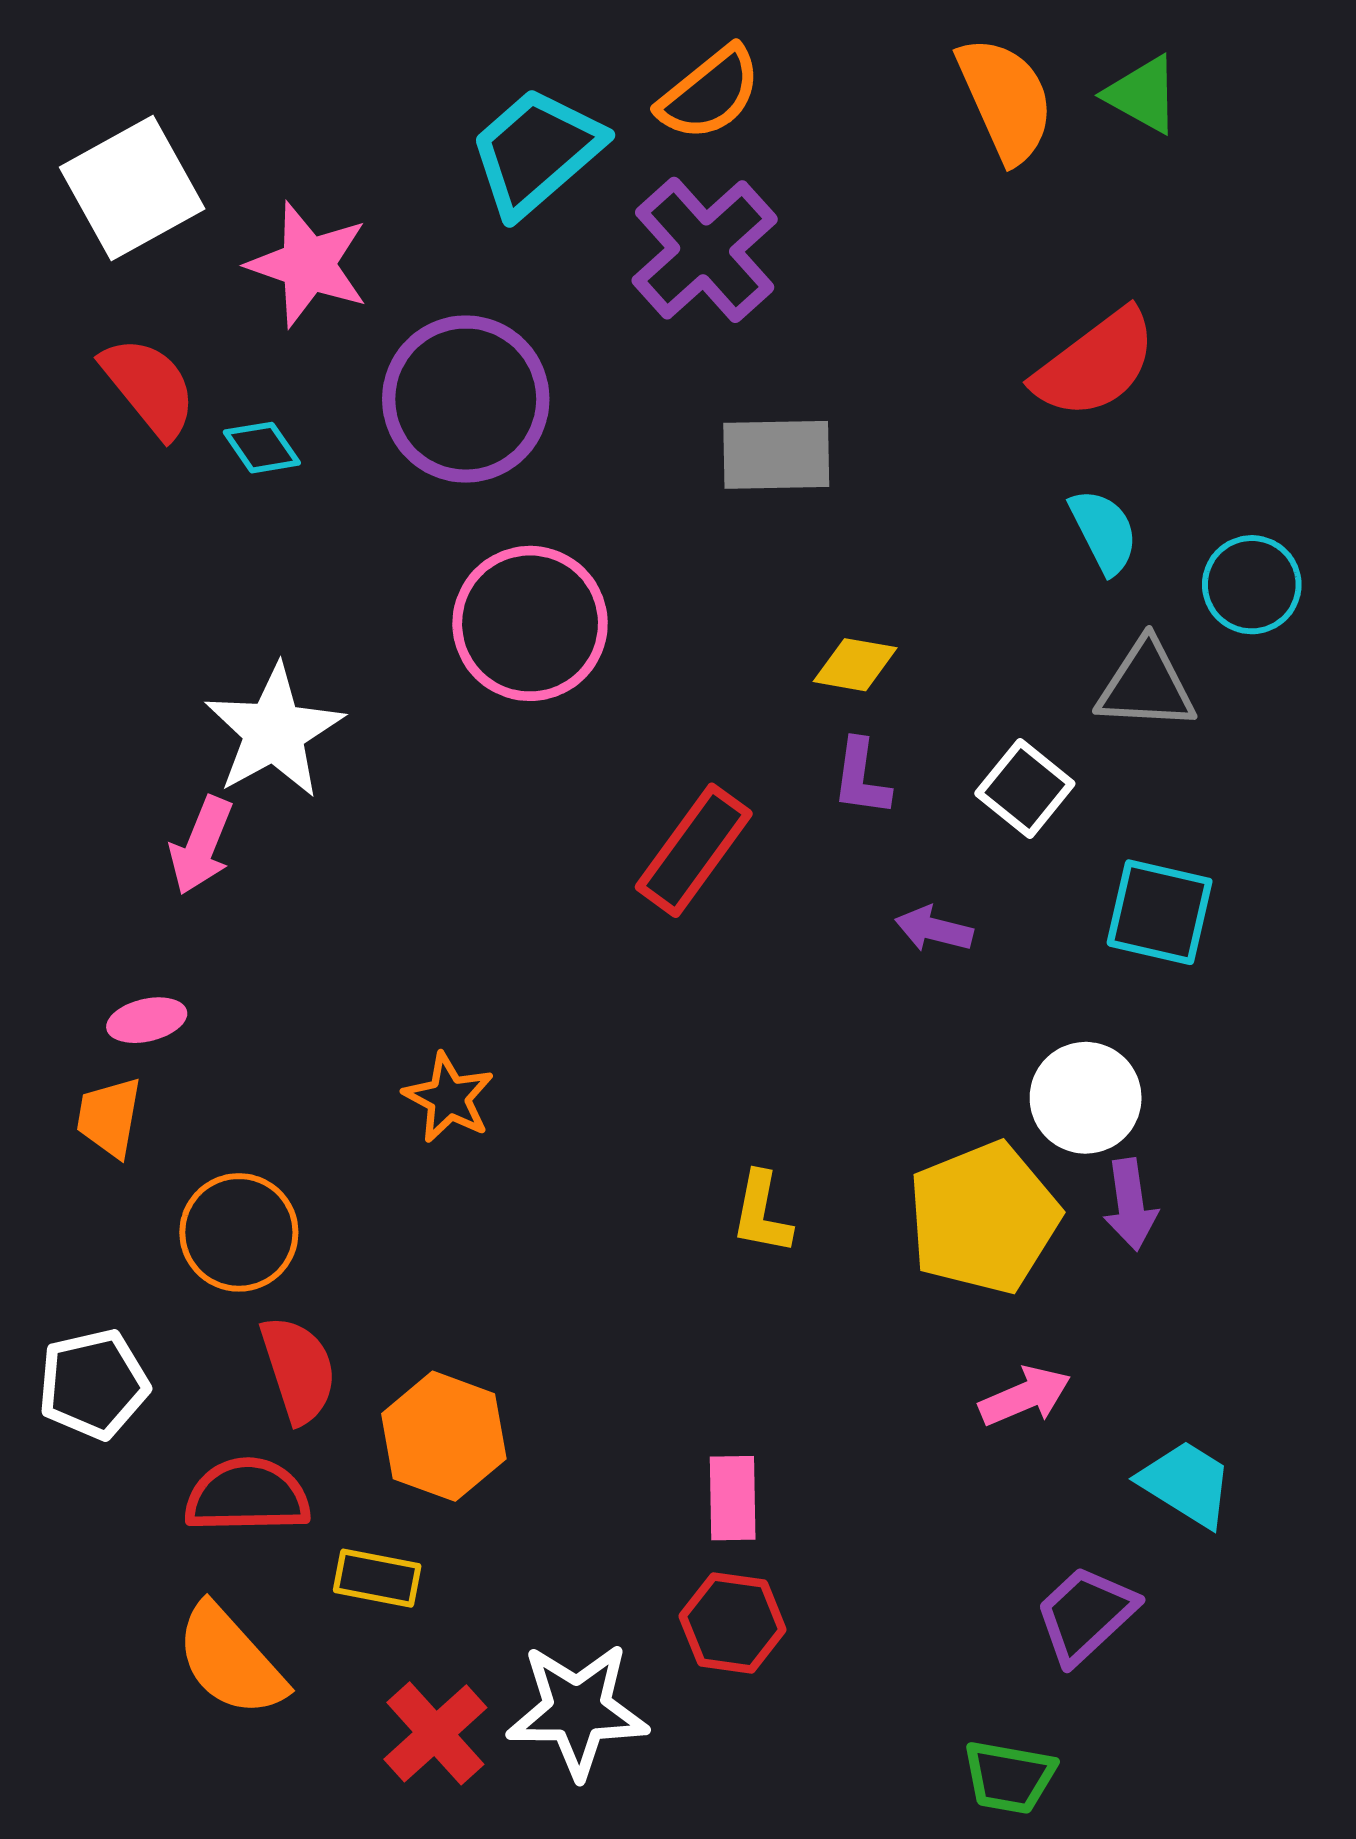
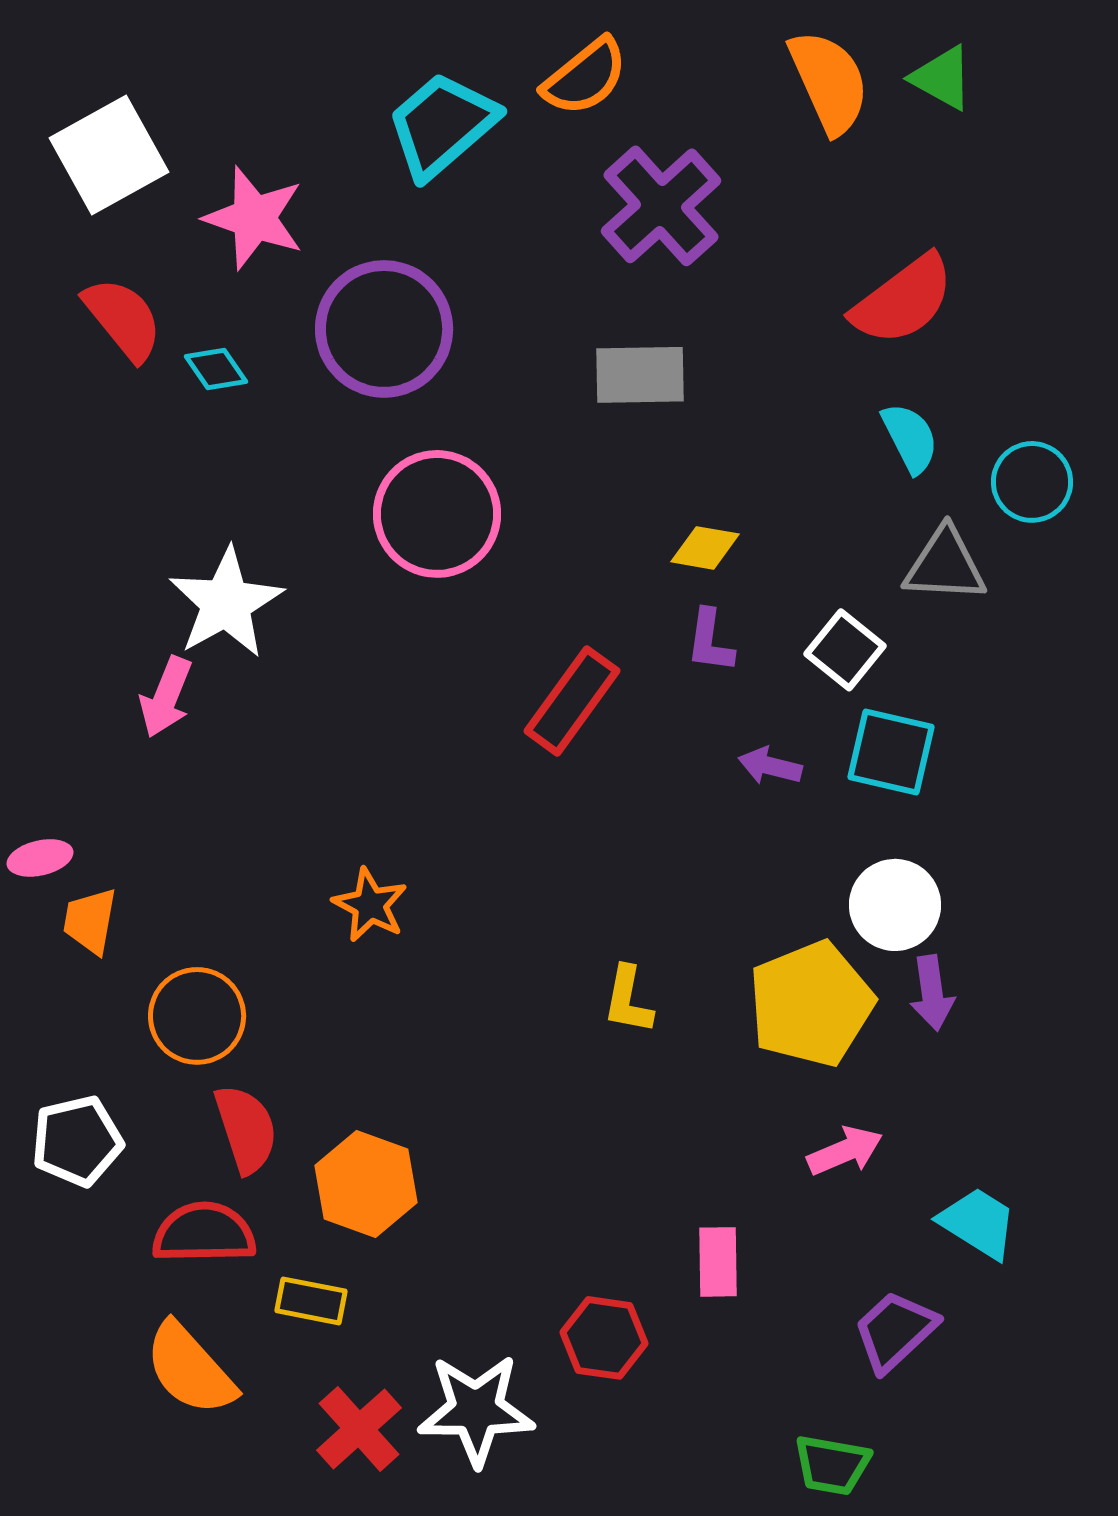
purple cross: (705, 250) -> (661, 206), moved
cyan square: (1160, 912) -> (891, 752), moved
pink ellipse: (147, 1020) -> (40, 858), moved
pink rectangle: (733, 1498) -> (718, 1262), moved

